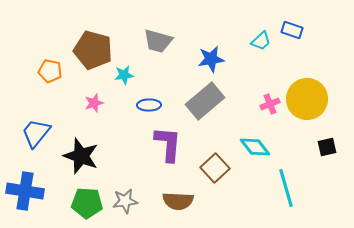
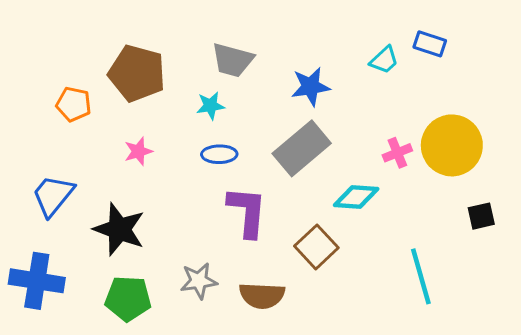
cyan star: (124, 75) -> (210, 106), moved
cyan diamond: (255, 147) -> (356, 197), moved, turned -48
gray star: (125, 201) -> (199, 281), moved

